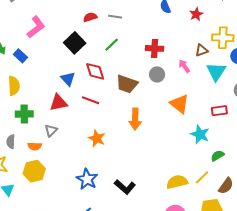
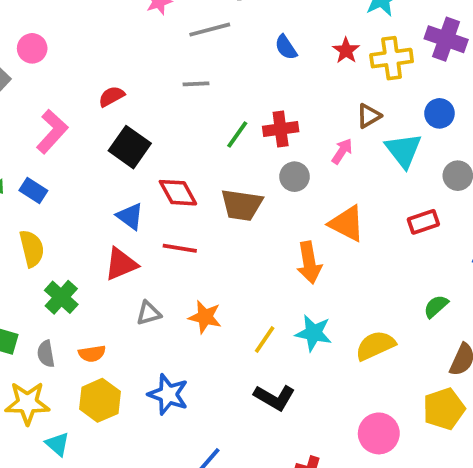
red semicircle: (90, 17) -> (112, 96), moved
yellow cross: (223, 38) -> (392, 58), moved
green line: (112, 45) -> (237, 134), moved
pink arrow: (184, 66) -> (342, 151), turned 80
green cross: (24, 114) -> (61, 297), turned -36
orange arrow: (135, 119) -> (309, 263), moved
gray triangle: (51, 130) -> (149, 313), moved, turned 40
cyan star: (200, 134) -> (314, 333), moved
yellow line: (202, 177) -> (265, 339), moved
blue star: (87, 179) -> (168, 394), moved
yellow semicircle: (177, 182) -> (375, 346), moved

